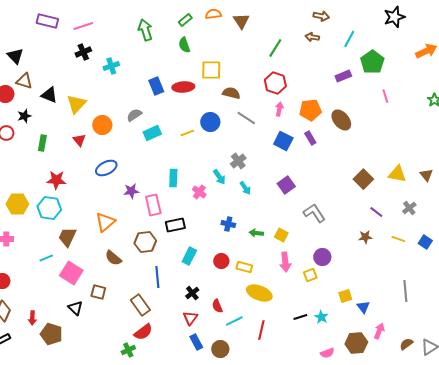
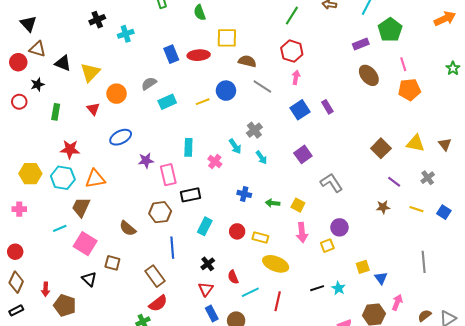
orange pentagon: (310, 110) -> (409, 90), moved
brown ellipse: (341, 120) -> (369, 75), moved
blue square: (283, 141) -> (300, 110), turned 30
orange triangle: (105, 222) -> (95, 179), moved, turned 30

